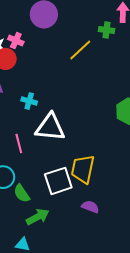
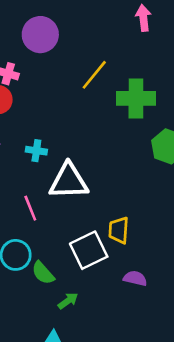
green cross: (107, 30) -> (136, 98), moved, size x1.8
yellow trapezoid: (83, 169) -> (119, 230), size x0.7
green arrow: (38, 217) -> (68, 301), size x0.7

